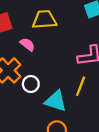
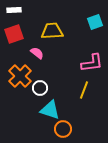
cyan triangle: (56, 101) -> (50, 110), moved

